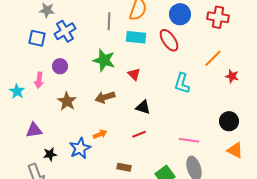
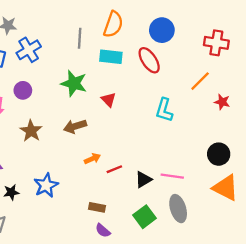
red cross: (218, 17) -> (216, 43), moved
black triangle: (143, 107) -> (143, 180), moved, turned -49
orange arrow: (100, 134) -> (92, 159), moved
orange triangle: (235, 150) -> (226, 188), size x1.4

